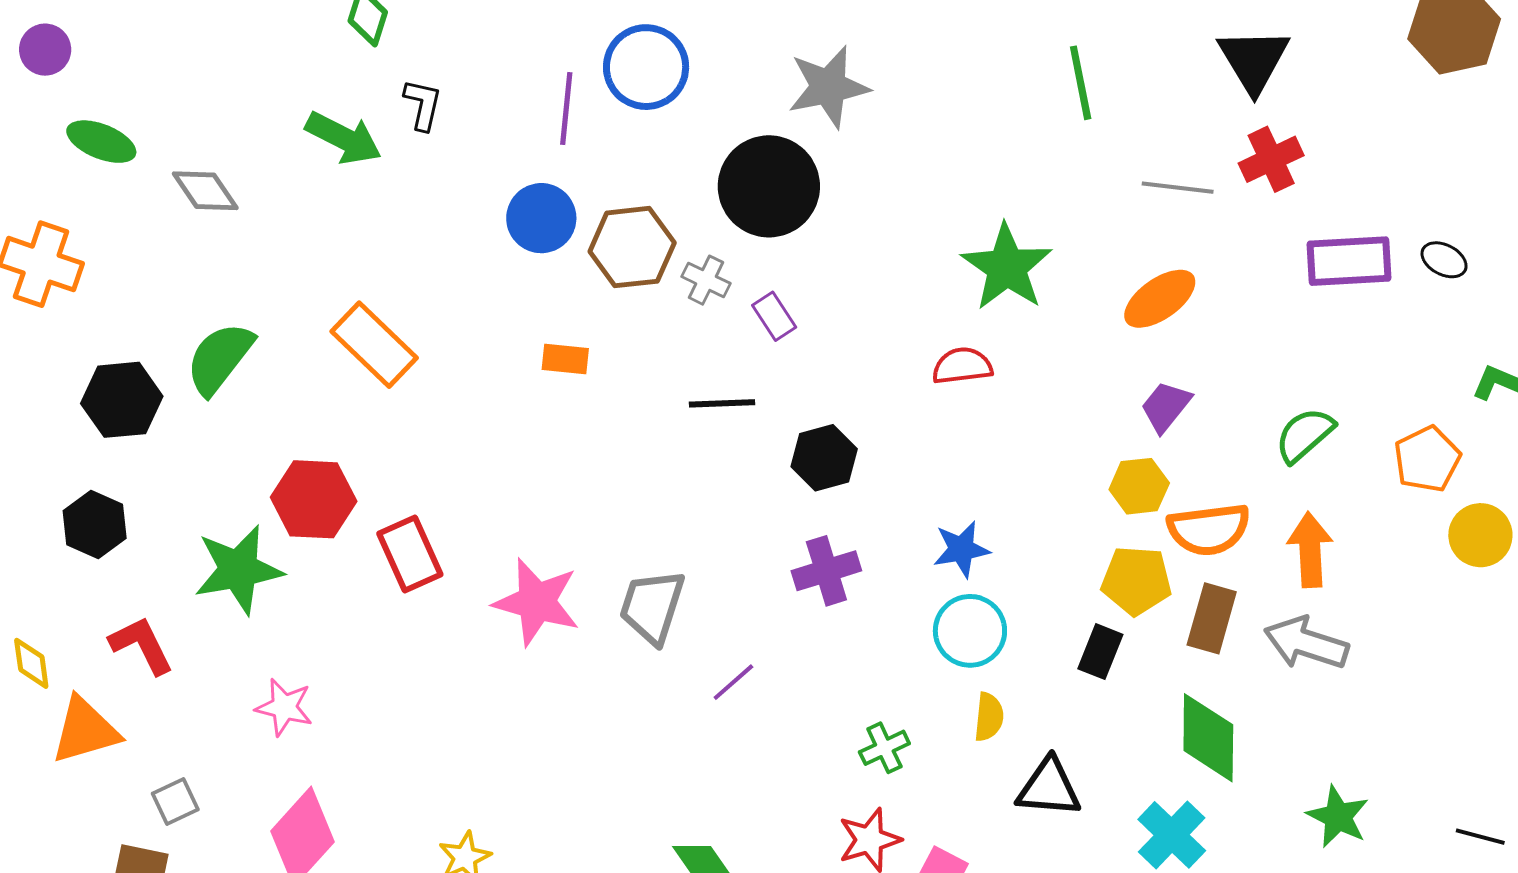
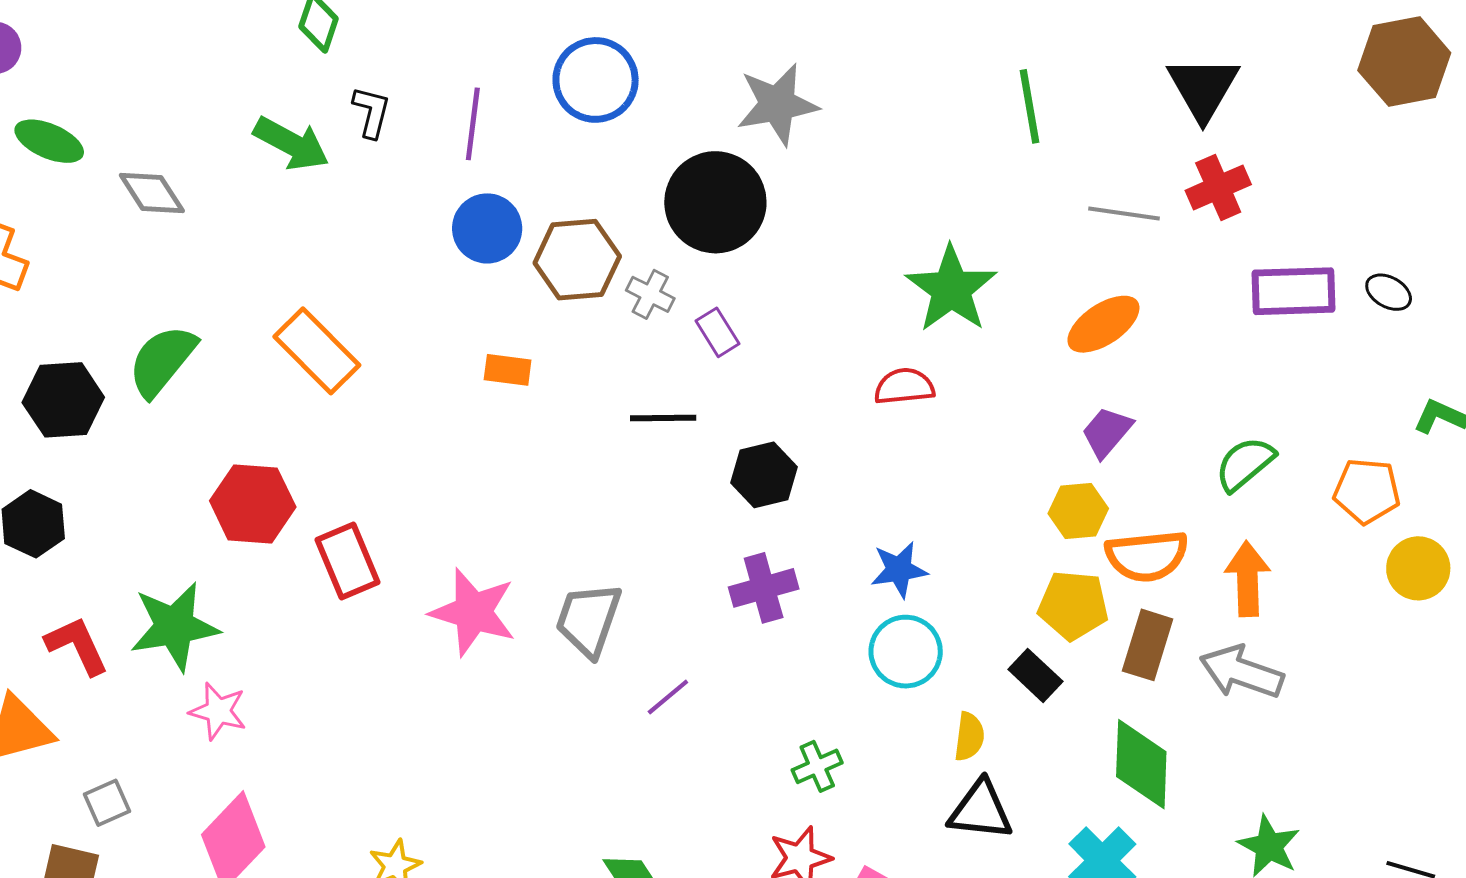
purple line: (566, 109) -> (473, 124), moved
orange pentagon: (1427, 459) -> (1367, 491), turned 30
green star: (238, 570) -> (174, 626), moved
black rectangle: (1100, 652) -> (1035, 675), turned -70
yellow semicircle: (989, 717) -> (969, 737), moved

